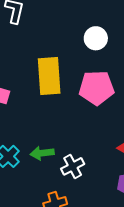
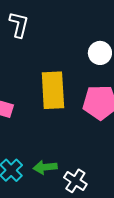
white cross: (73, 166) -> (75, 181), turned -30

